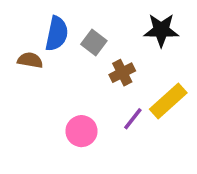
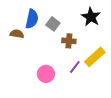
black star: (161, 30) -> (91, 17), turned 30
brown cross: (122, 73) -> (69, 41), turned 32

